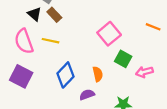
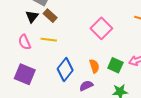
black triangle: (34, 14) -> (32, 17), turned 32
pink semicircle: (24, 41) -> (25, 42), size x0.7
green square: (123, 59) -> (115, 65), moved

